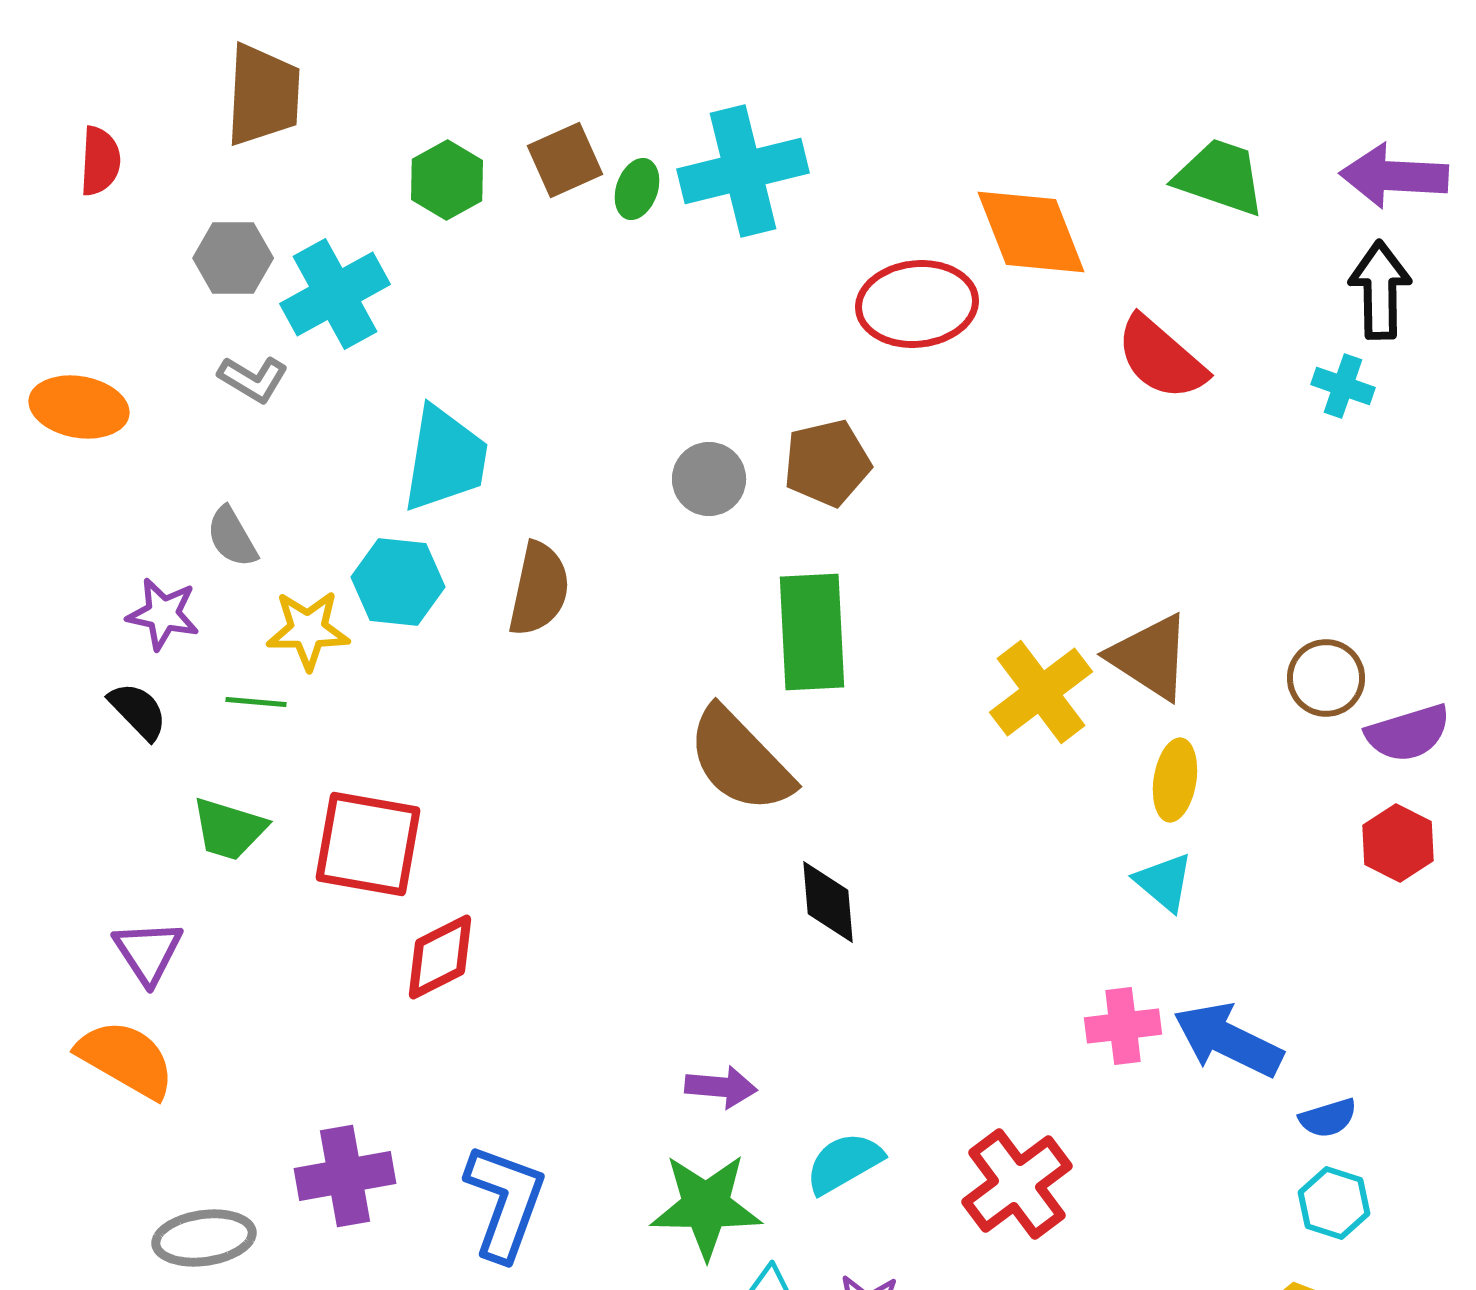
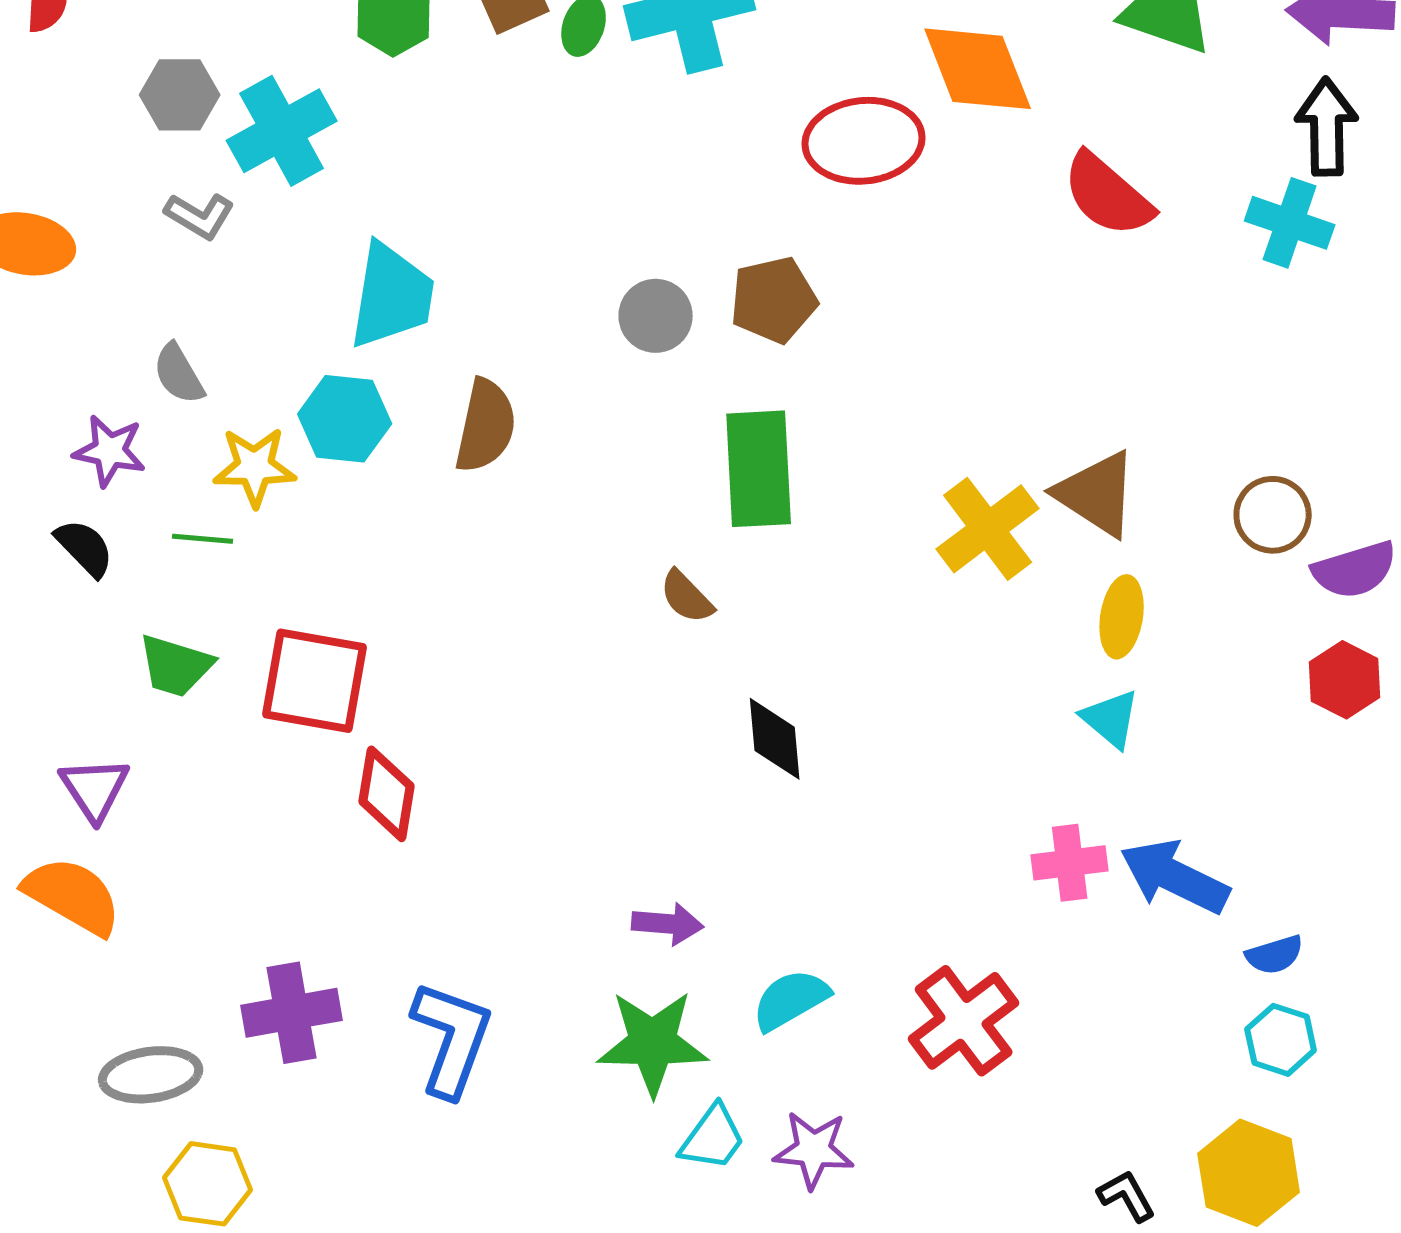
cyan cross: (1343, 386) -> (1290, 223), size x1.4
brown semicircle: (740, 760) -> (687, 597), size x0.5
red diamond: (440, 957) -> (387, 794), turned -54

